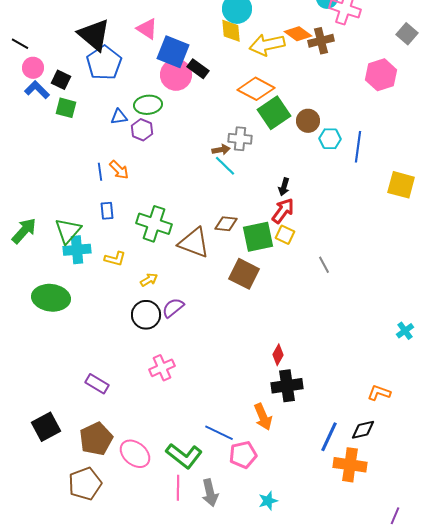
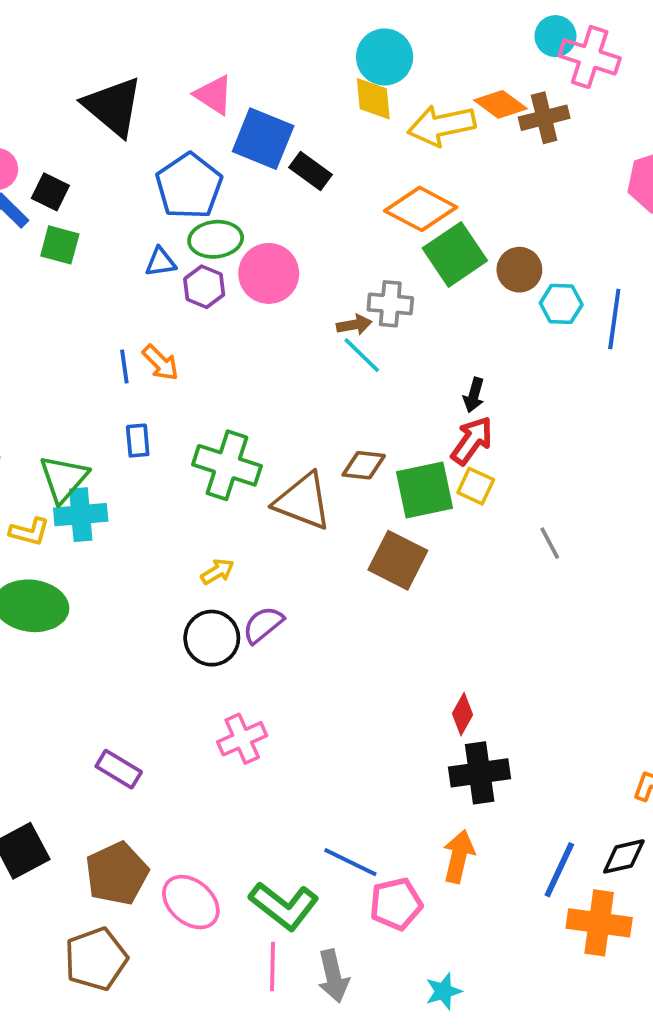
blue pentagon: (104, 63) -> (189, 186), moved
pink circle: (176, 75) -> (269, 273), moved
yellow L-shape: (115, 259) -> (29, 532), moved
orange arrow: (263, 417) -> (459, 856), moved, turned -144

